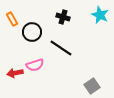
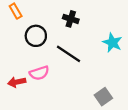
cyan star: (100, 15) -> (112, 43), moved
orange rectangle: (12, 19) -> (16, 11), moved

